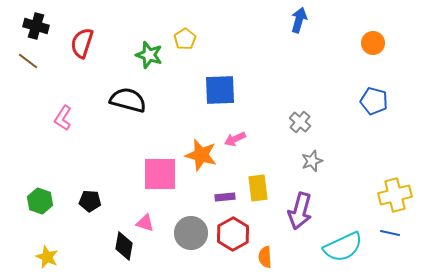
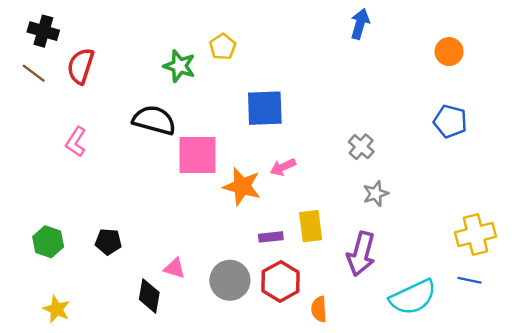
red semicircle: (82, 43) -> (81, 66), moved
pink square: (160, 174) -> (197, 155), moved

